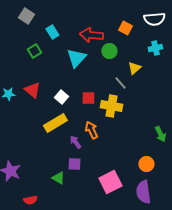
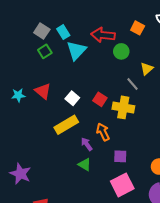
gray square: (26, 16) -> (42, 31), moved
cyan triangle: (76, 58) -> (76, 50), moved
red square: (88, 98) -> (100, 99), turned 32
purple square: (74, 164) -> (120, 156), moved
green triangle: (58, 178) -> (85, 165), moved

